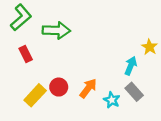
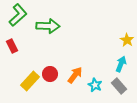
red rectangle: (26, 54) -> (12, 46), moved
cyan arrow: (131, 66) -> (121, 64), moved
gray rectangle: (134, 92) -> (119, 86), moved

